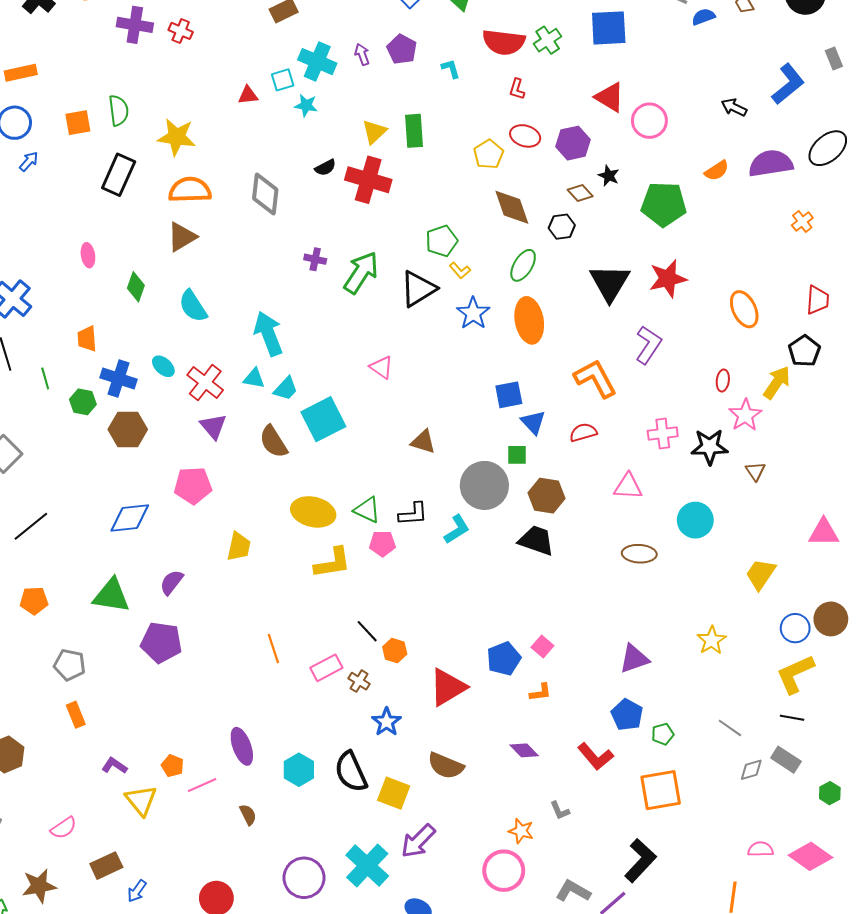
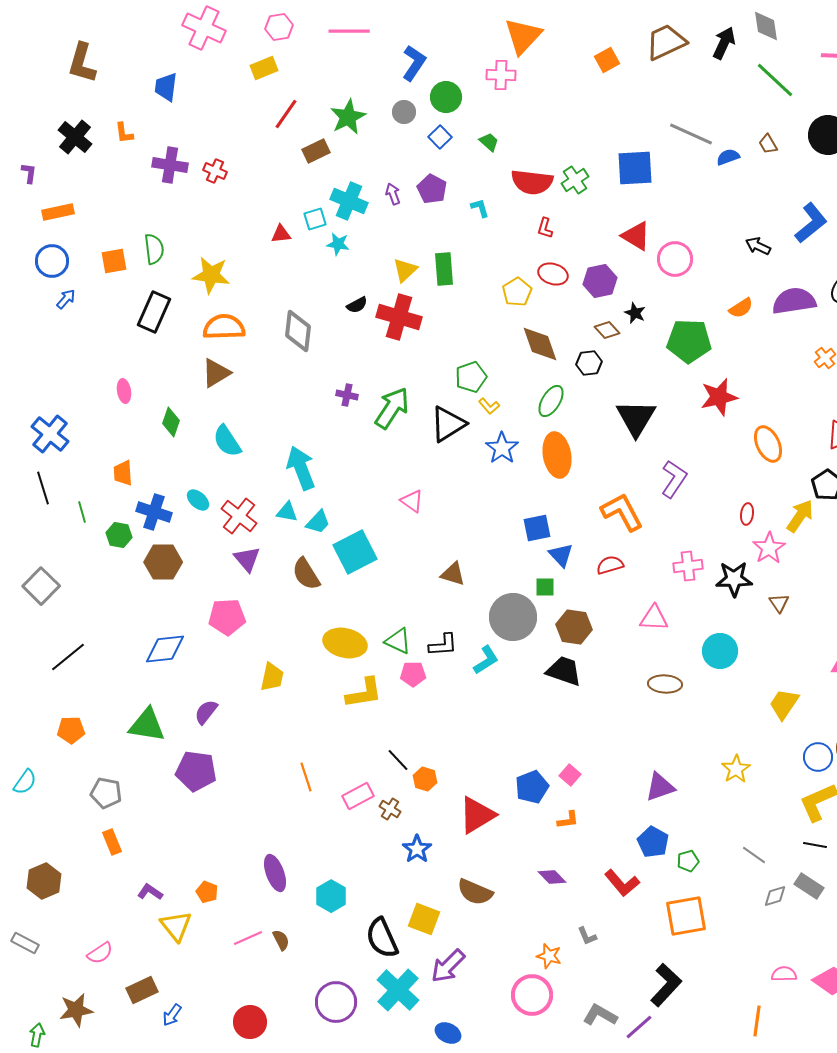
red star: (668, 279) -> (719, 397), moved
black semicircle: (351, 772) -> (382, 938), moved
pink line: (202, 785) -> (248, 938), moved

